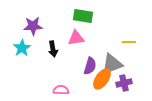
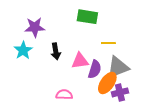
pink triangle: (76, 38) -> (80, 61), moved
yellow line: (129, 42) -> (108, 43), moved
purple cross: (124, 83) -> (120, 92), moved

